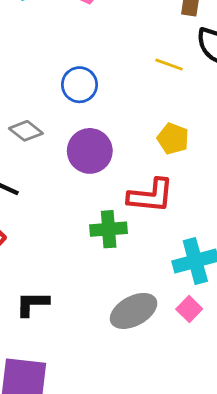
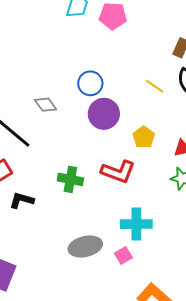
purple circle: (90, 151) -> (104, 114), moved
green cross: (109, 229) -> (70, 179), moved
black L-shape: (32, 304) -> (22, 200), moved

